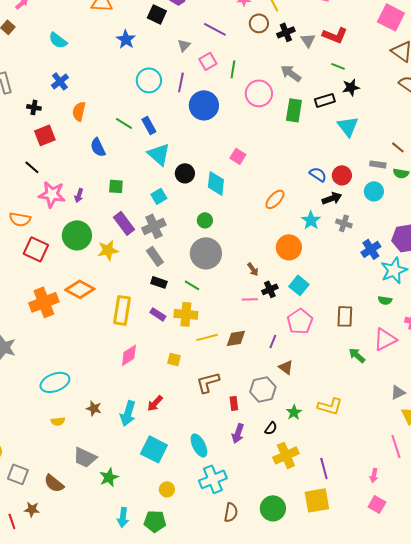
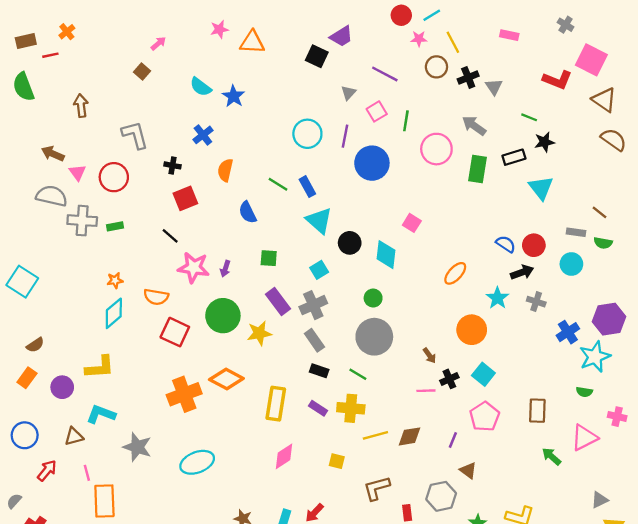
red L-shape: (335, 35) -> (557, 80), moved
blue star: (126, 39) -> (233, 96), moved
cyan ellipse: (55, 382) -> (197, 462), moved

